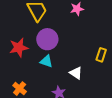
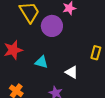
purple circle: (47, 39) -> (52, 26), moved

